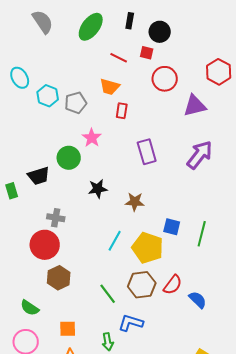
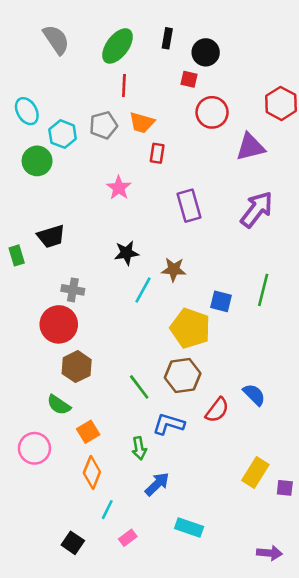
red line: (119, 58) -> (124, 86), moved, turned 66
gray pentagon: (76, 103) -> (103, 125), moved
green circle: (69, 158) -> (37, 161), moved
green line: (202, 234) -> (263, 290), moved
cyan line: (115, 241) -> (143, 290), moved
red semicircle: (173, 285) -> (217, 410), moved
green semicircle: (30, 308) -> (59, 405), moved
orange square: (68, 329) -> (88, 432), turned -30

